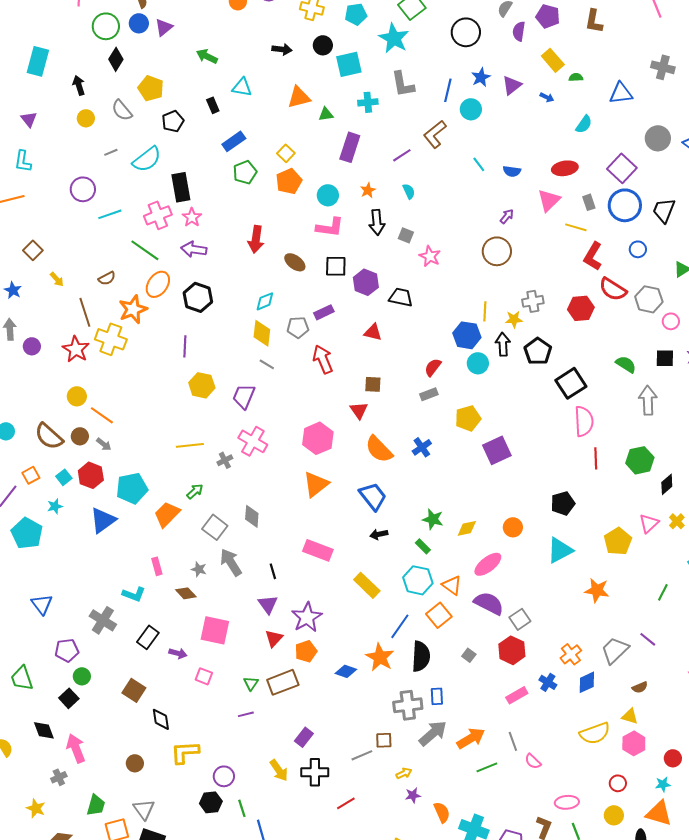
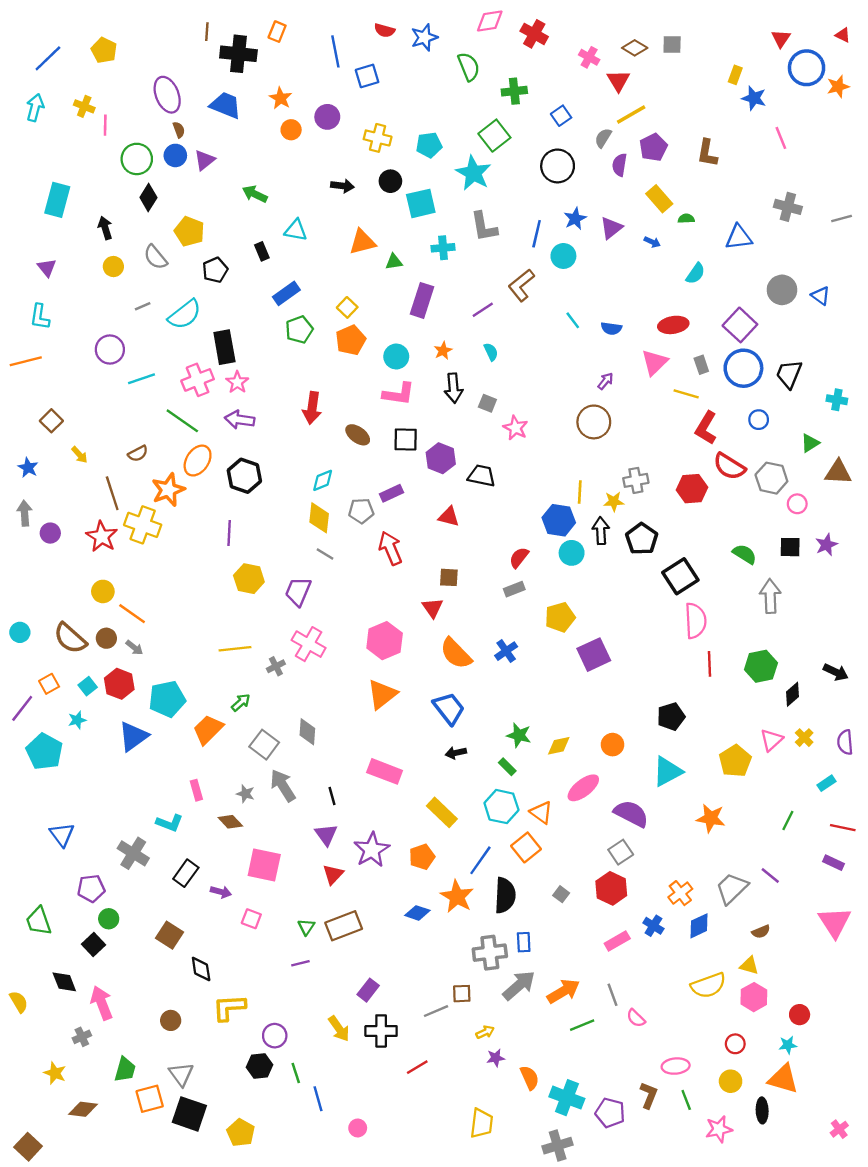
purple pentagon: (548, 16) -> (653, 147), turned 30
purple semicircle: (489, 603) -> (631, 814), moved
orange pentagon: (306, 651) -> (422, 857), moved

